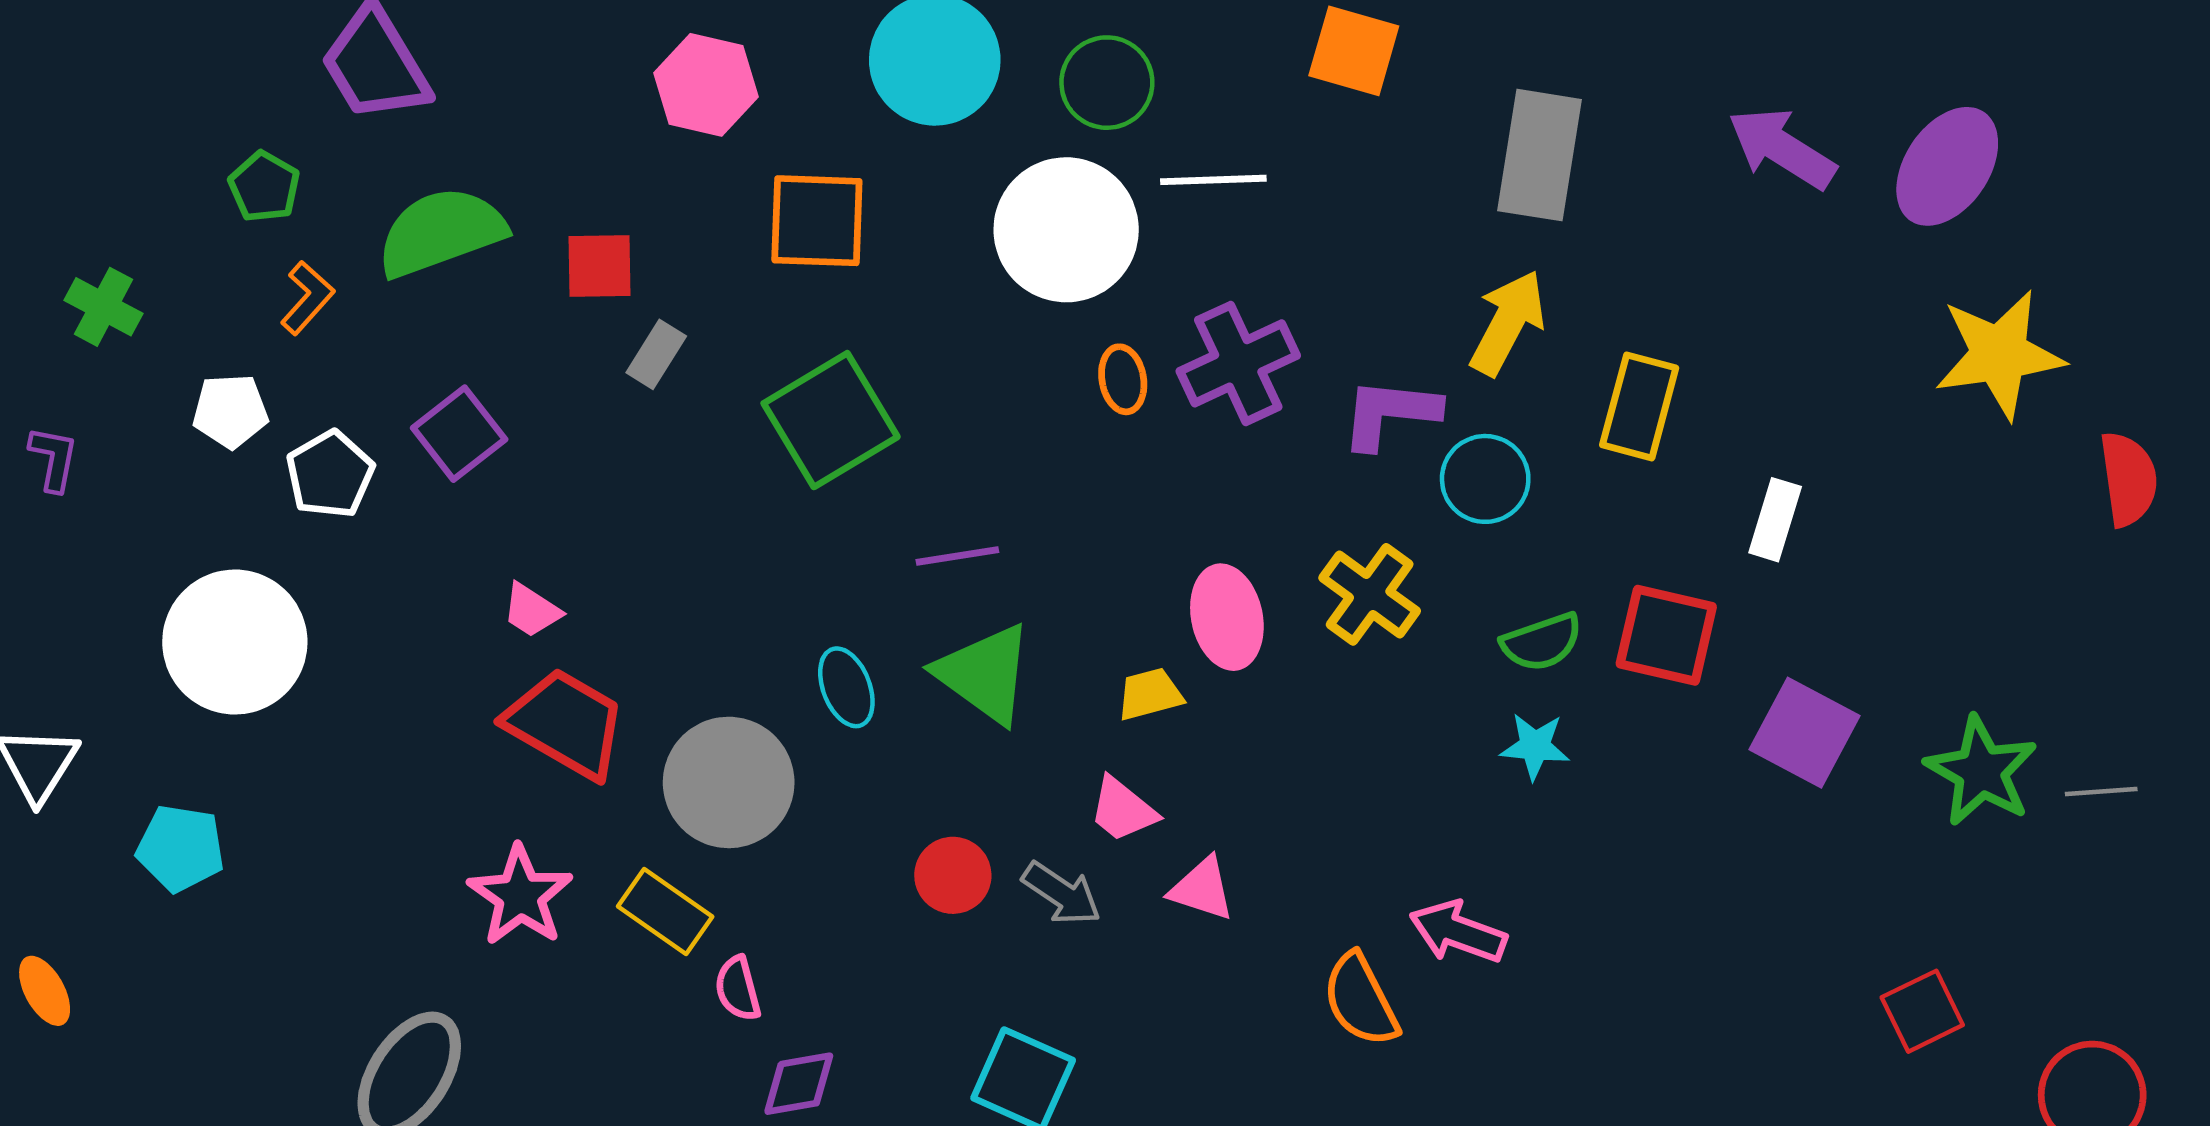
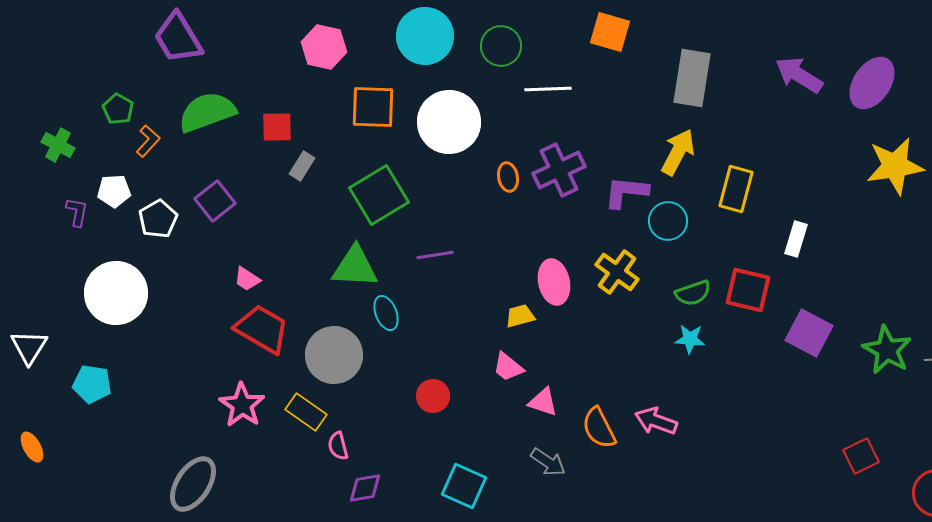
green pentagon: (264, 187) -> (118, 109), moved
white circle: (1066, 230) -> (449, 122), moved
purple L-shape: (54, 459) -> (77, 212), moved
green triangle: (985, 674) -> (355, 267), moved, turned -33
gray arrow: (1062, 893) -> (548, 462), moved
orange semicircle: (1361, 1000) -> (599, 428), moved

